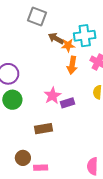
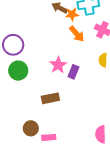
orange arrow: (72, 65) -> (77, 34), turned -48
purple rectangle: (68, 103) -> (73, 72), turned -48

